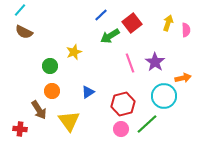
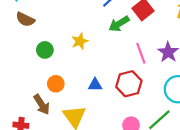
green circle: (50, 66) -> (45, 50), moved
blue triangle: (88, 92) -> (95, 85), turned 32
red hexagon: (123, 104) -> (129, 84), moved

